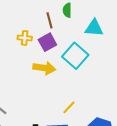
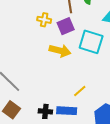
cyan square: (75, 56) -> (91, 42), turned -30

